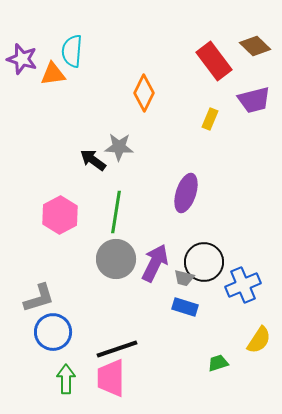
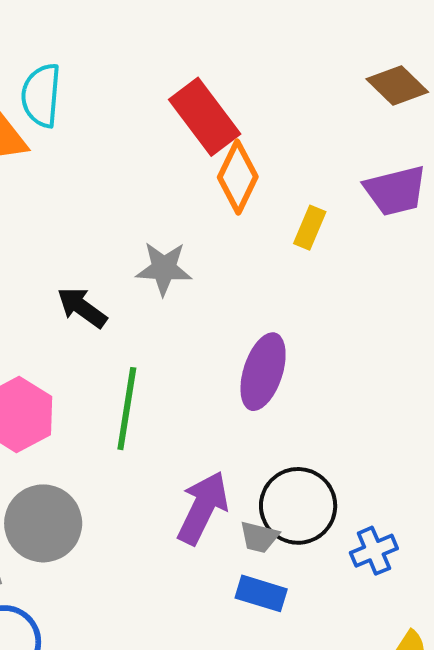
red rectangle: (214, 61) -> (205, 117), moved
orange diamond: (144, 93) -> (238, 177), moved
gray star: (119, 147) -> (164, 268), moved
gray circle: (116, 259) -> (43, 523), moved
blue cross: (243, 285) -> (374, 551), size x0.7

